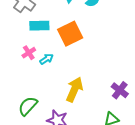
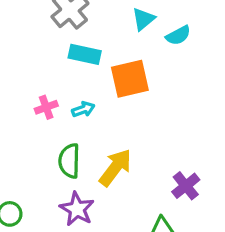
pink cross: (29, 53) -> (46, 107), moved
green semicircle: (28, 106) -> (69, 161), moved, turned -55

